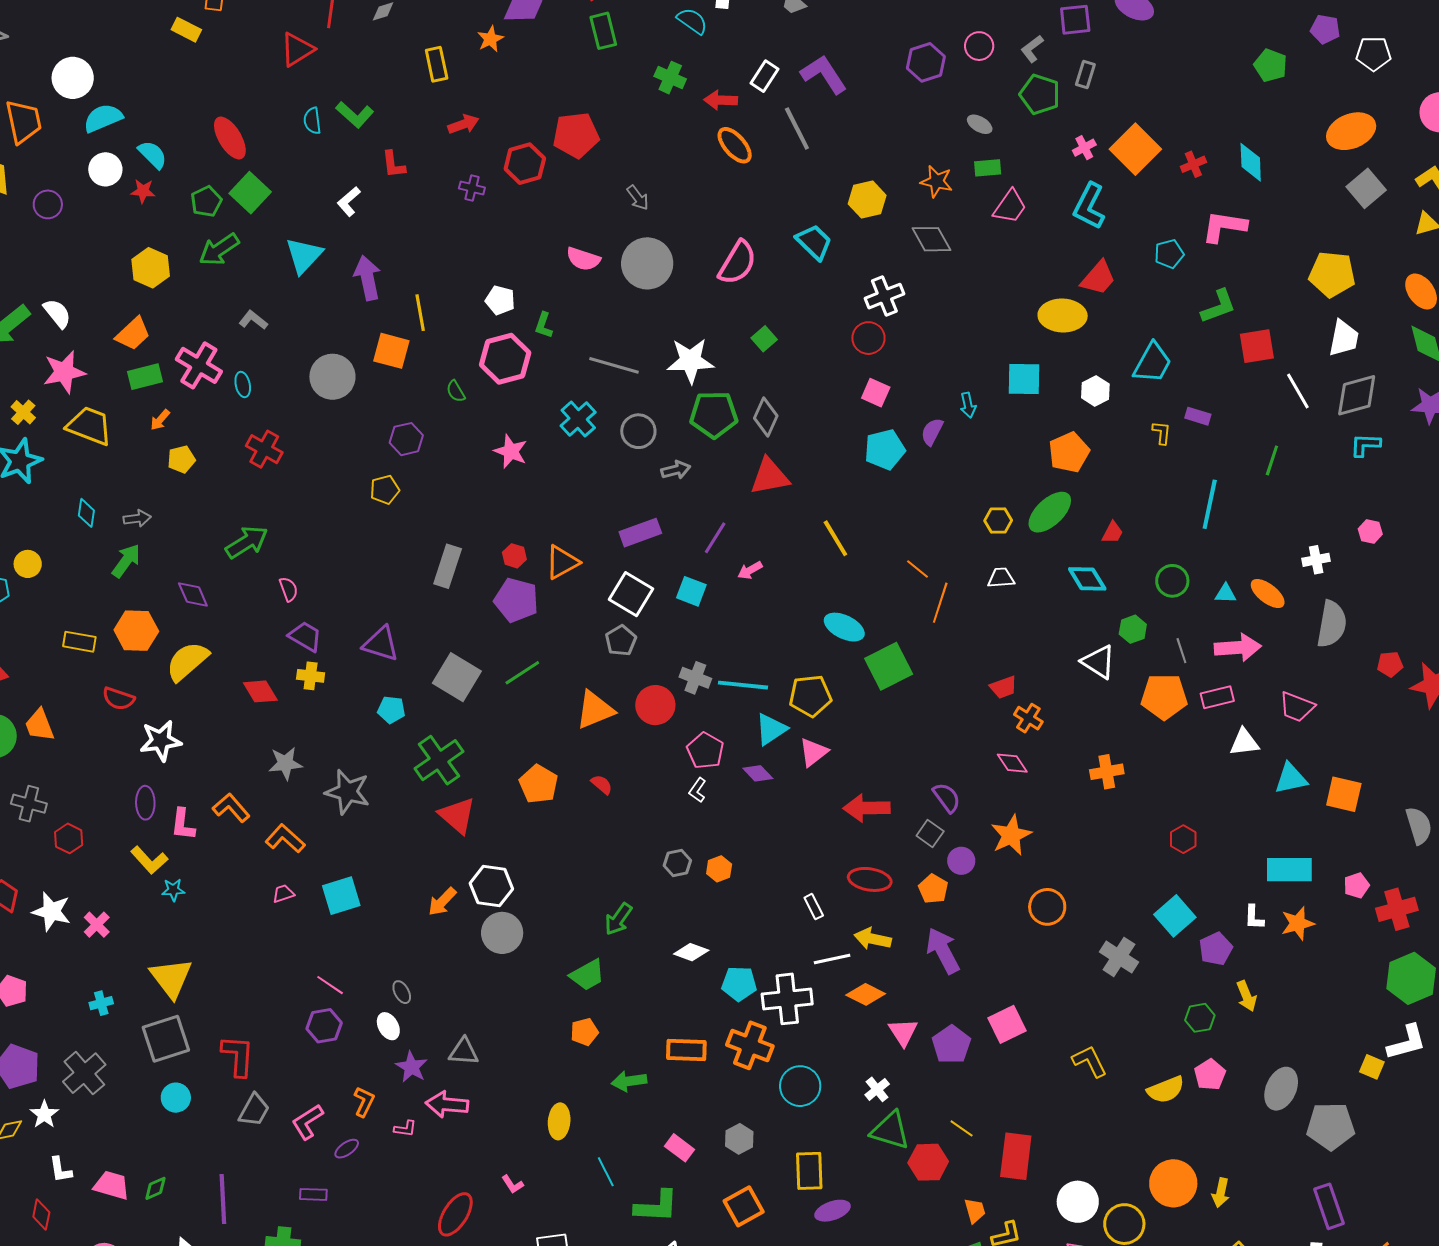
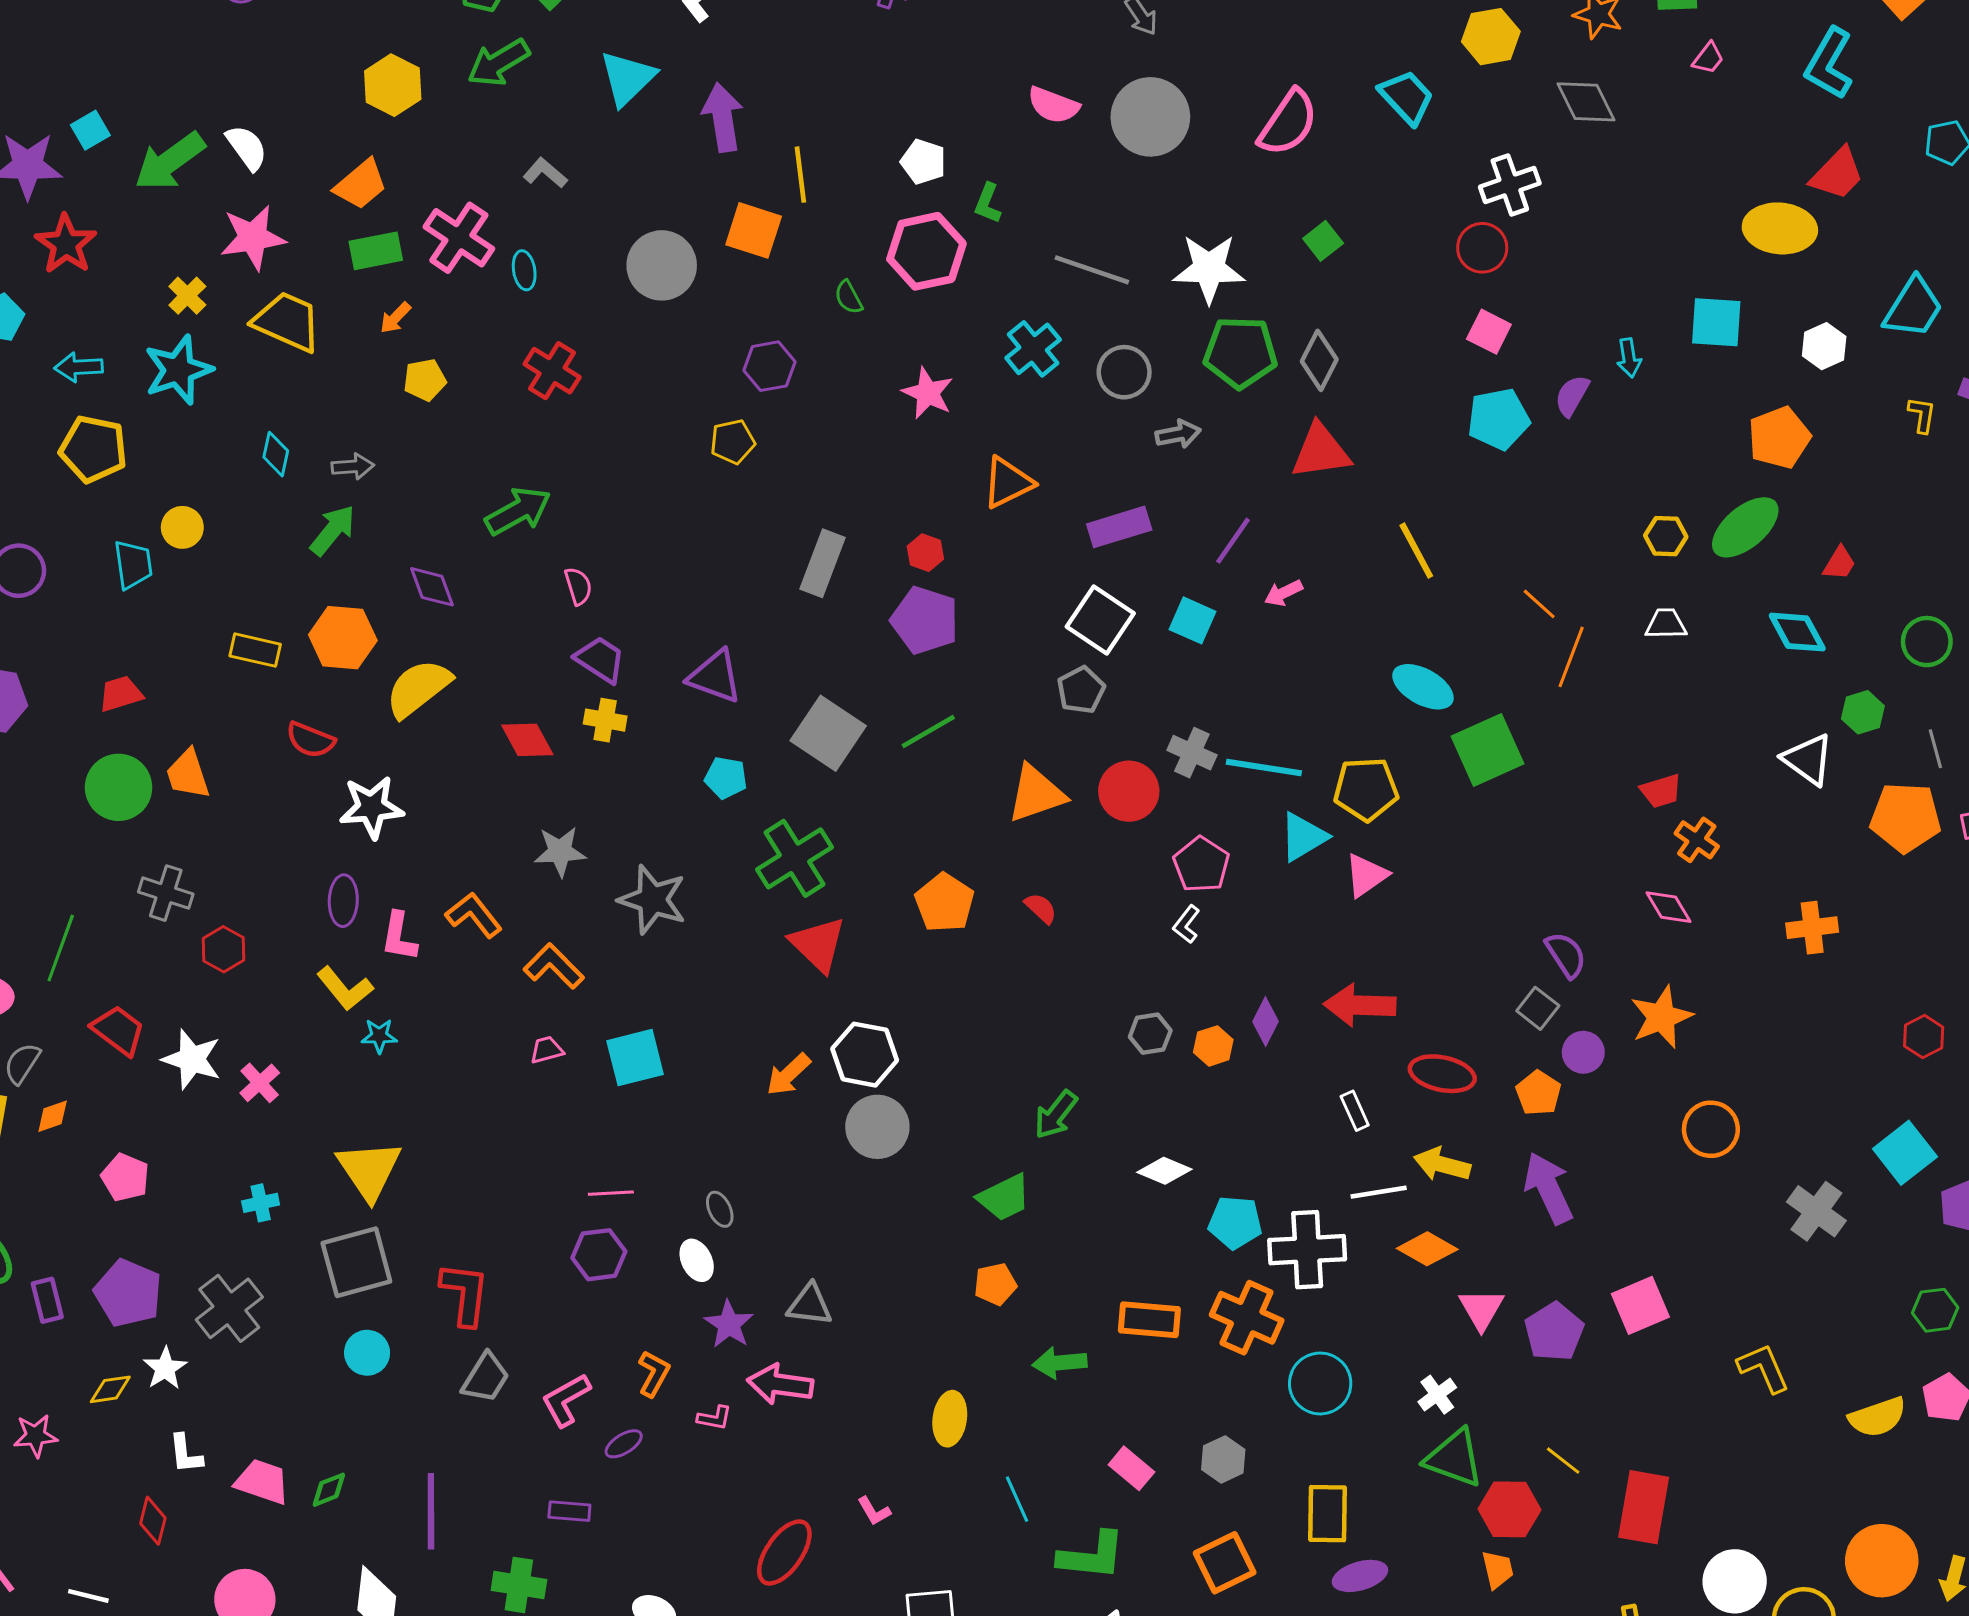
pink trapezoid: (1010, 207) -> (1708, 58), size x0.6
orange triangle: (562, 562) -> (1008, 483), moved
purple diamond: (758, 773) -> (1265, 1022), moved, turned 68
red arrow: (867, 808) -> (1360, 1005), moved
pink line: (330, 985) -> (611, 1193), turned -40
orange trapezoid: (975, 1211) -> (1498, 1570), moved

